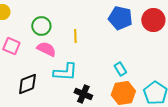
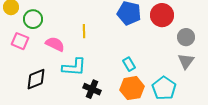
green circle: (41, 26) -> (33, 19), moved

